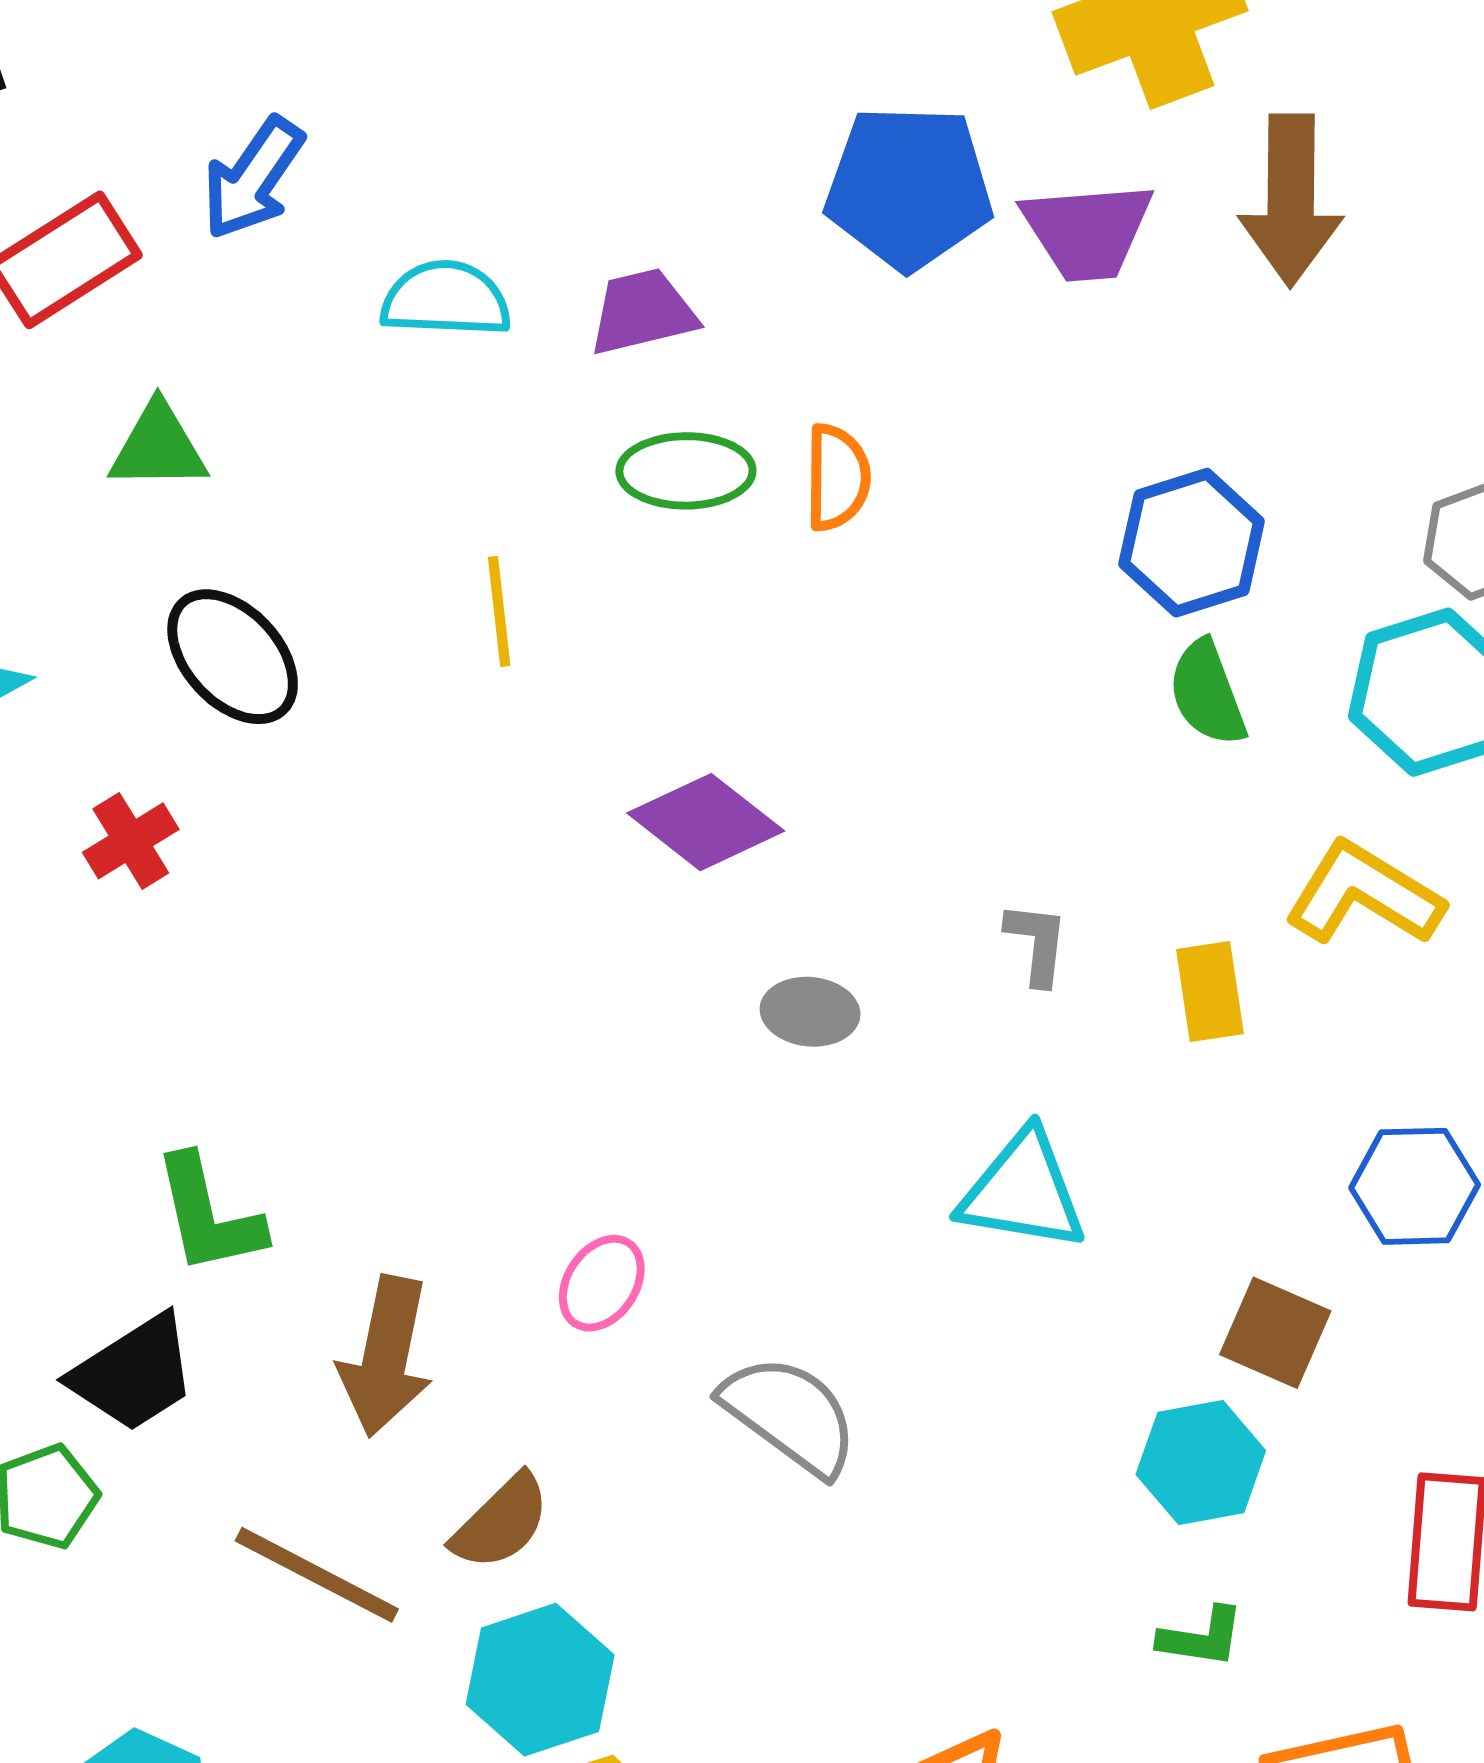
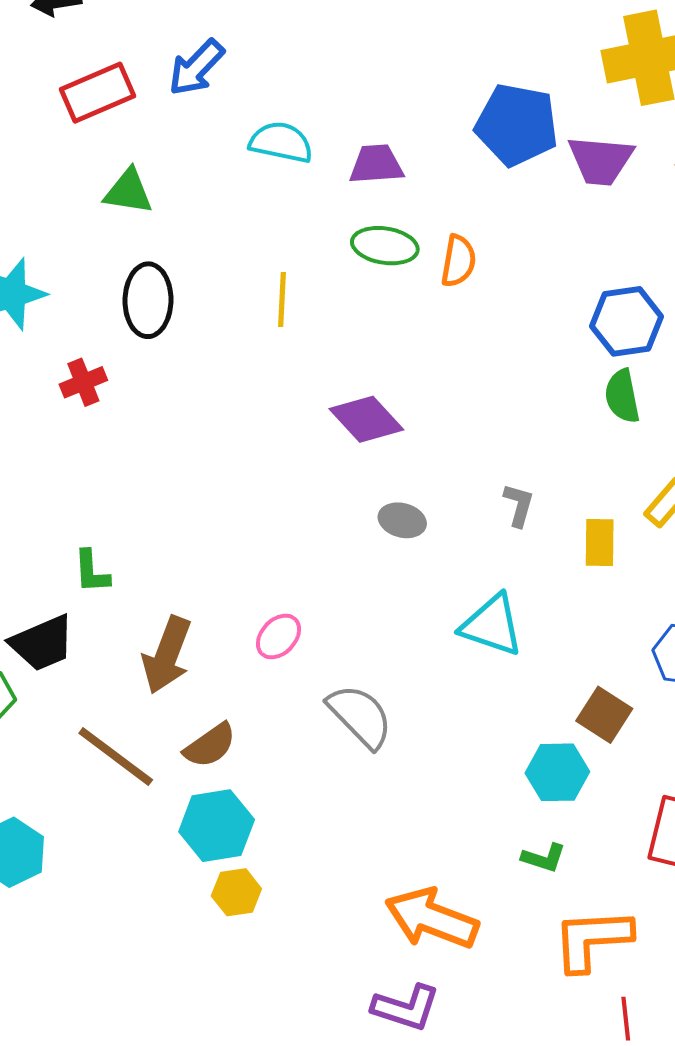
black ellipse: (233, 657) -> (148, 300), turned 34
green L-shape: (208, 1215) -> (91, 572), size x0.7

